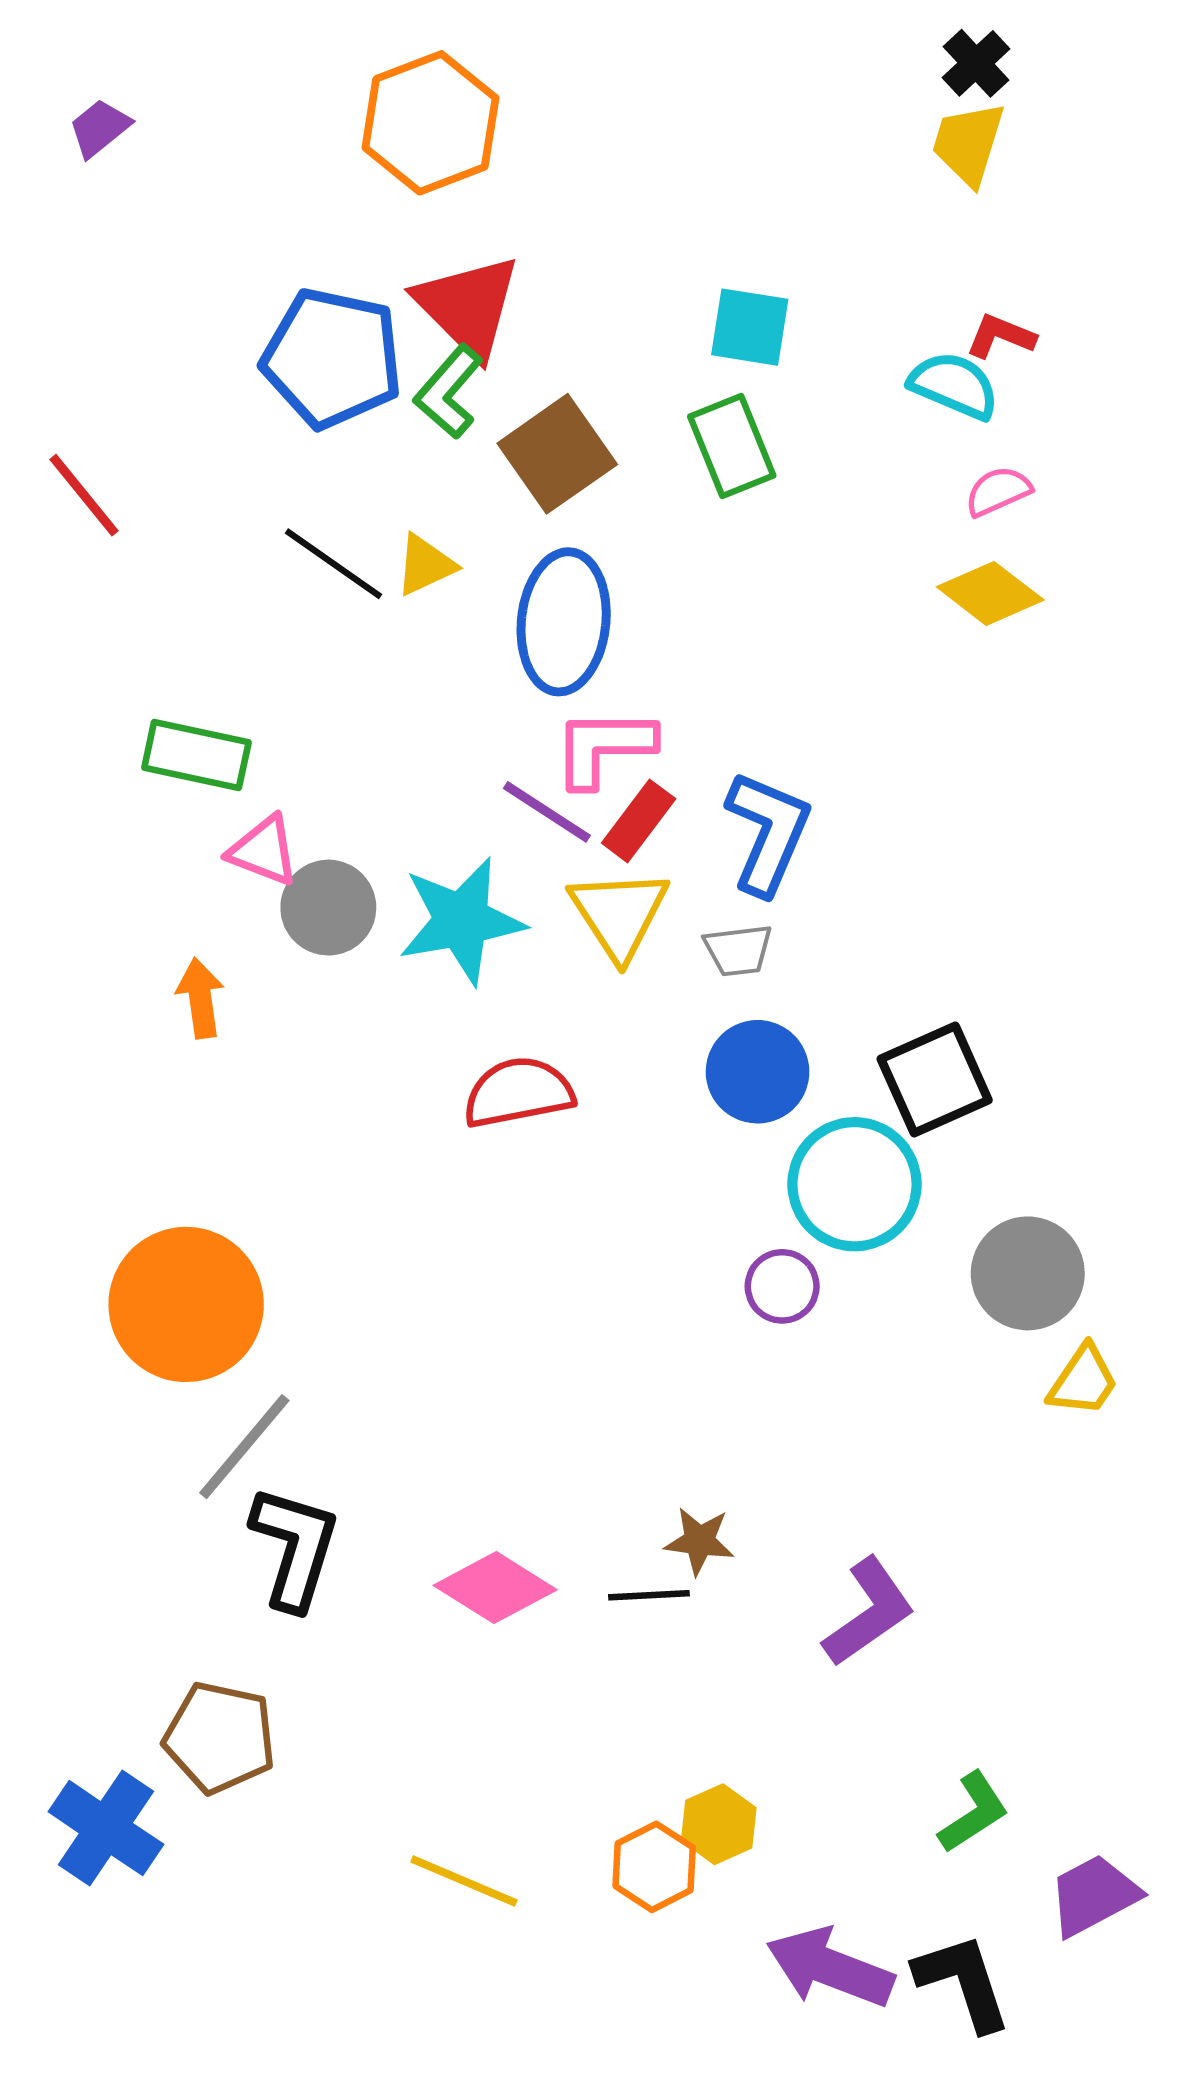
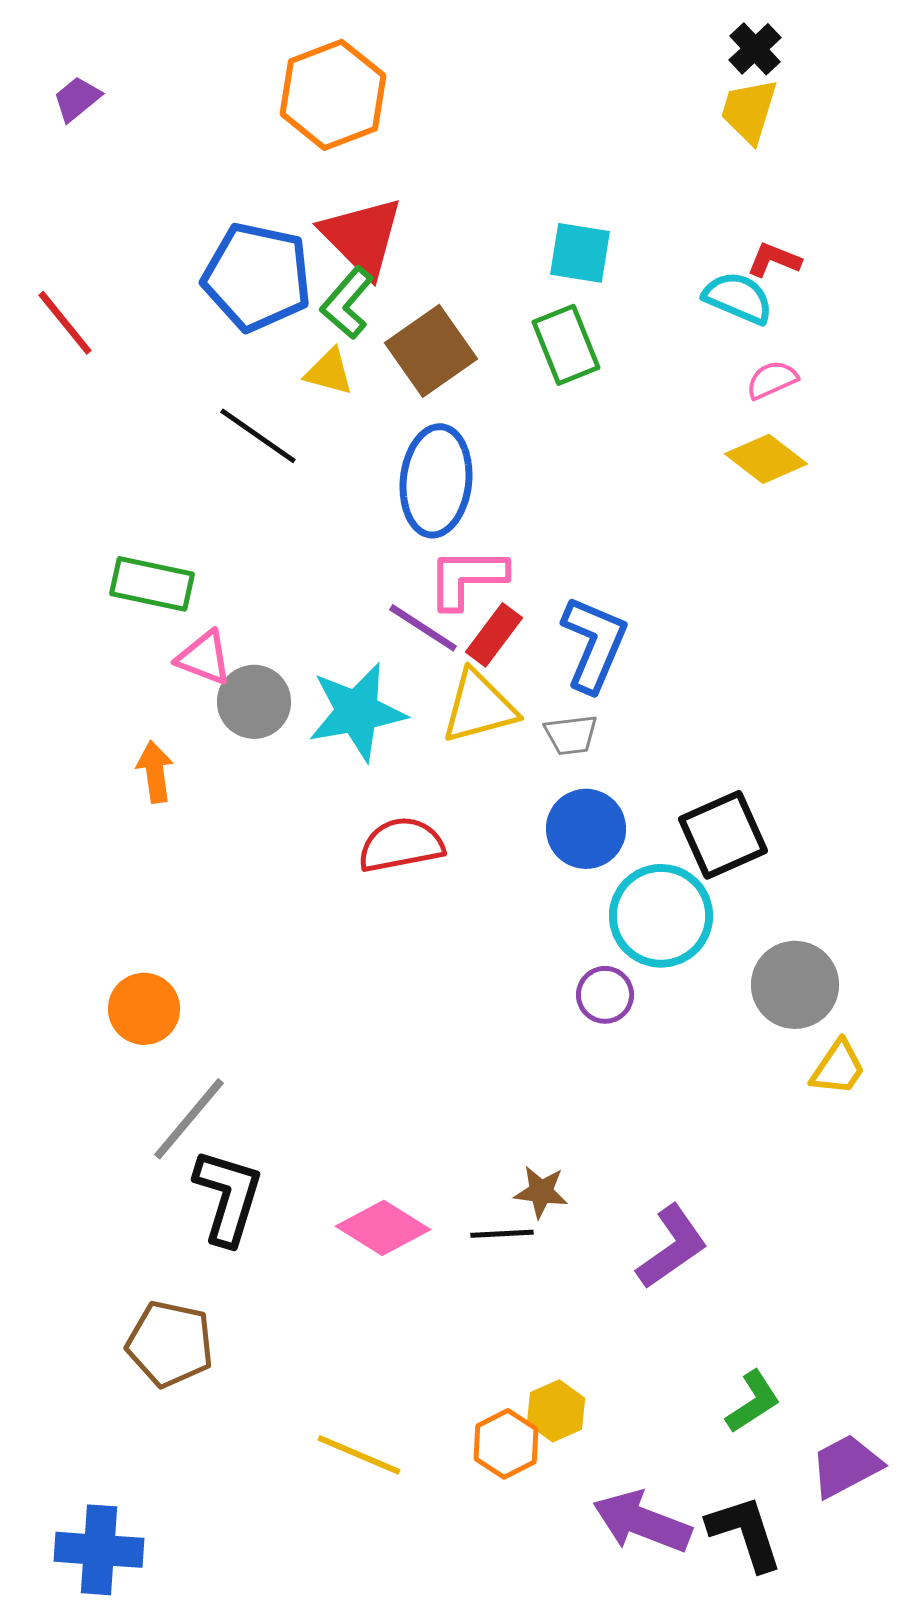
red line: (84, 495) -> (65, 323), moved
yellow triangle: (425, 565) -> (329, 372), moved, turned 40
yellow triangle: (619, 914) -> (479, 707), turned 48
orange circle: (186, 1304) -> (144, 1009), size x0.6
blue cross: (106, 1828) -> (99, 1550), moved, turned -30

